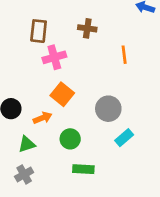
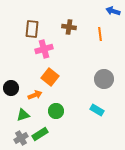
orange line: (124, 55) -> (100, 34), moved
gray circle: (108, 109) -> (104, 79), moved
cyan rectangle: (124, 138) -> (97, 110), turned 72
green rectangle: (83, 169) -> (40, 134), moved, turned -35

